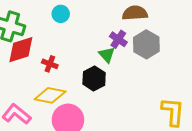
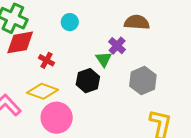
cyan circle: (61, 14) -> (70, 22), moved
gray hexagon: (146, 44) -> (143, 81), moved

